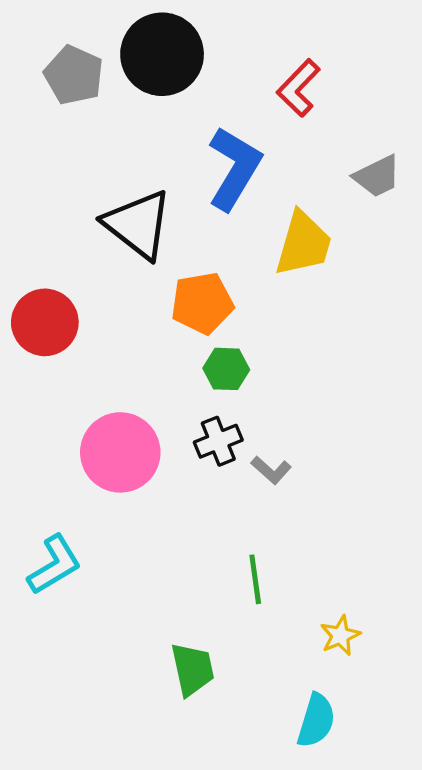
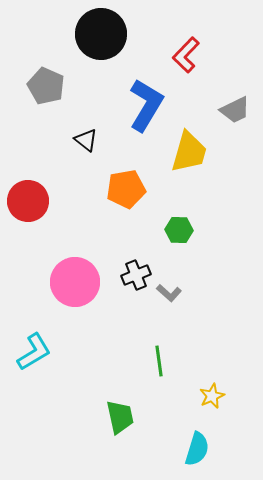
gray pentagon: (74, 75) -> (46, 86), moved
black triangle: (138, 224) -> (86, 140), size x0.5
green hexagon: (226, 369) -> (179, 230), moved

